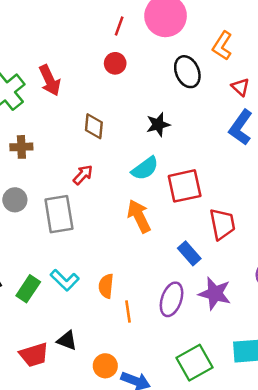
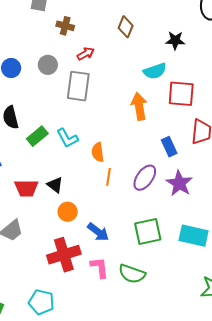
red arrow: (83, 175) -> (86, 54), moved
orange semicircle: (106, 286) -> (98, 152), turned -30
orange circle: (105, 366) -> (68, 212), moved

